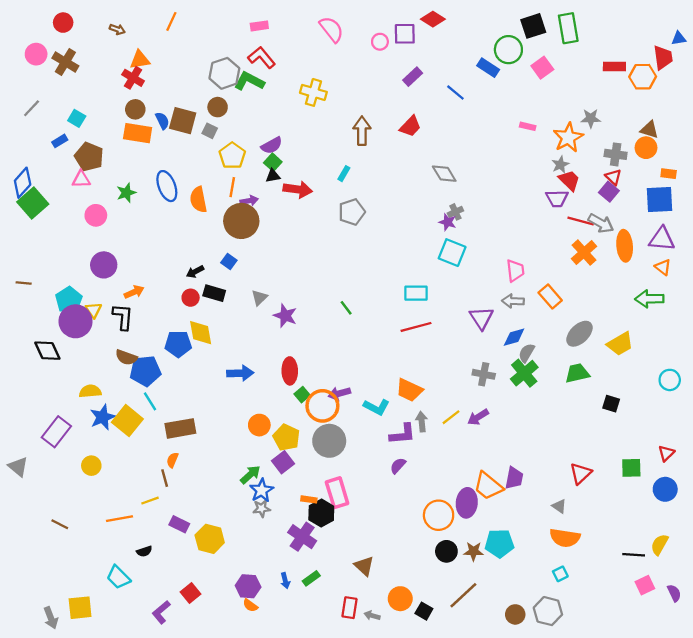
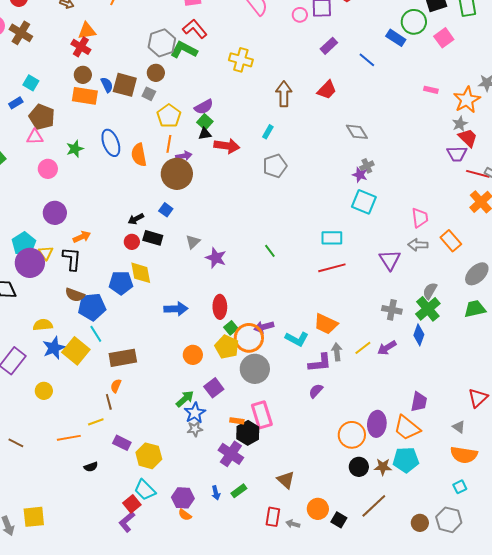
blue diamond: (514, 337) -> (419, 335), moved, turned -55
yellow pentagon: (286, 437) -> (227, 347), moved
orange trapezoid: (488, 486) -> (407, 428), moved
cyan trapezoid: (118, 577) -> (145, 490), moved
purple L-shape: (161, 612) -> (127, 522), moved

